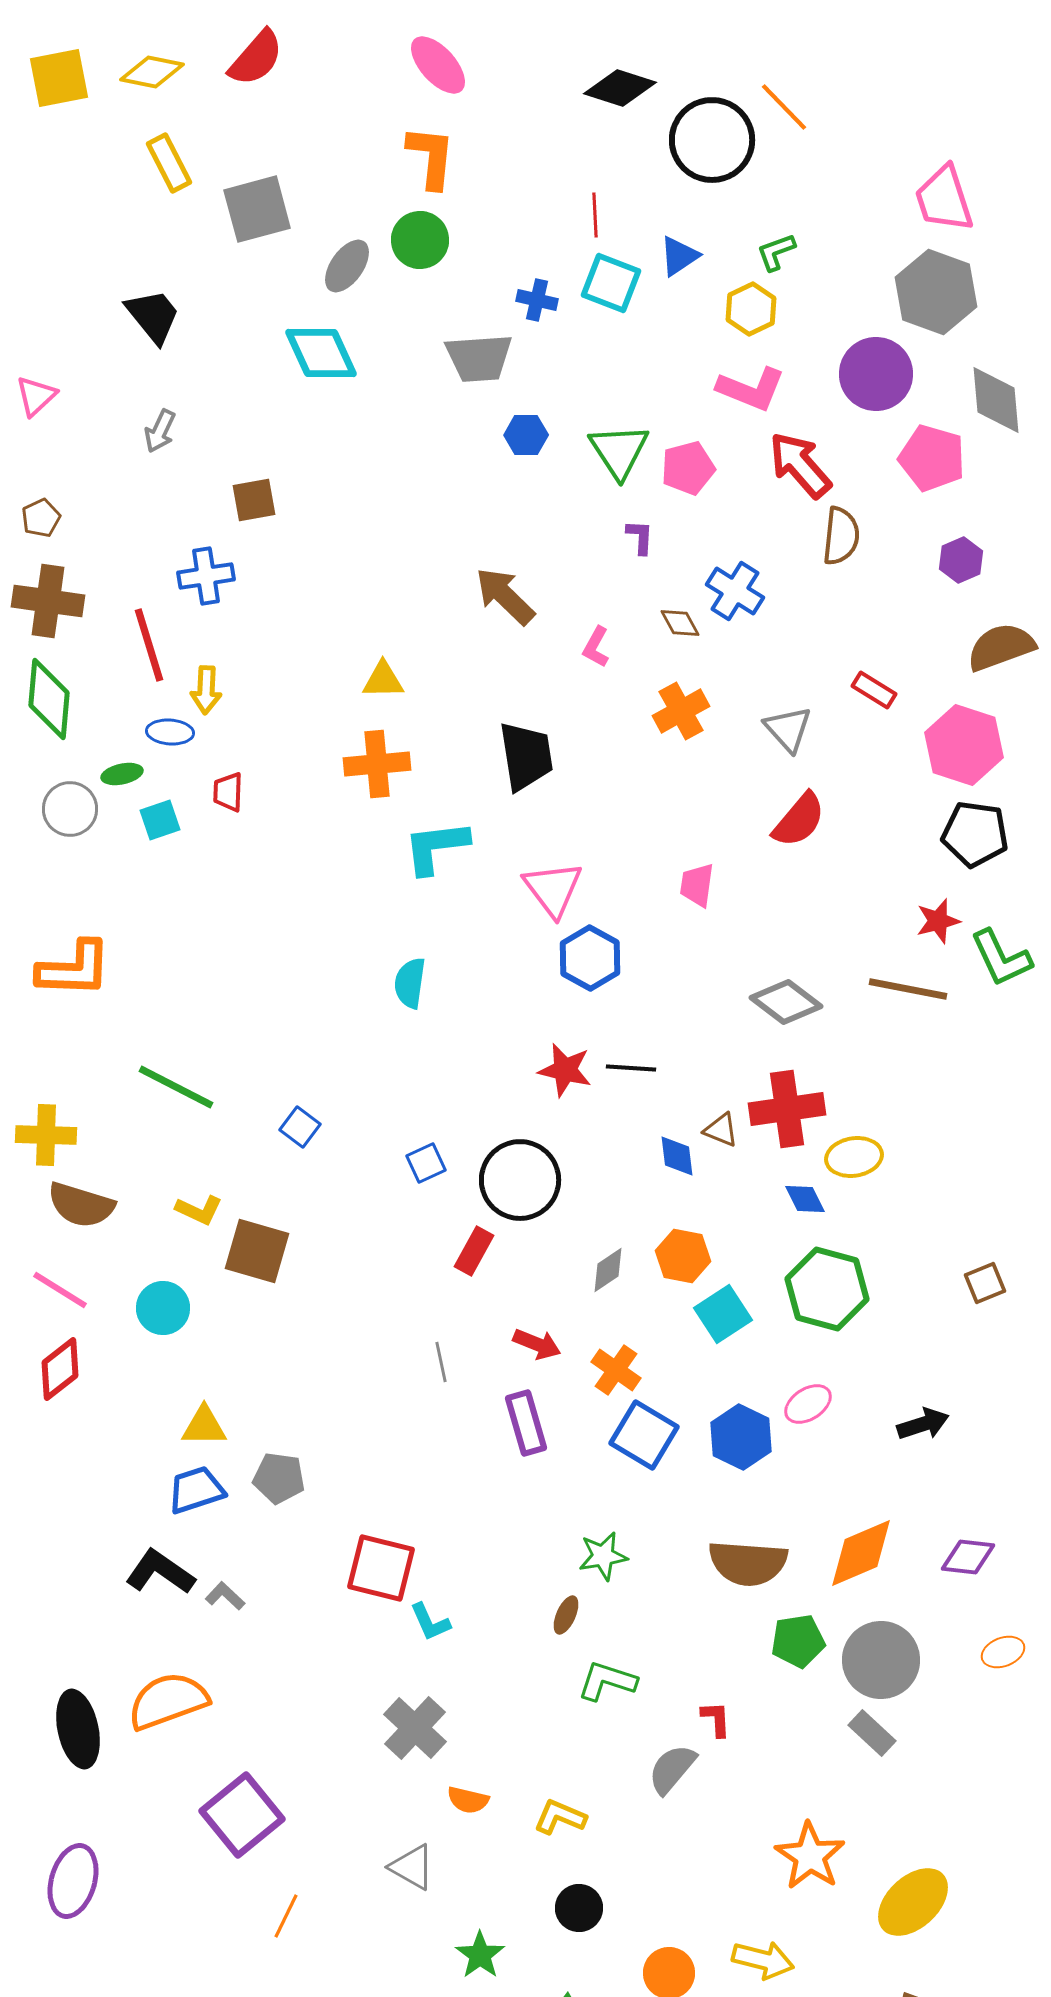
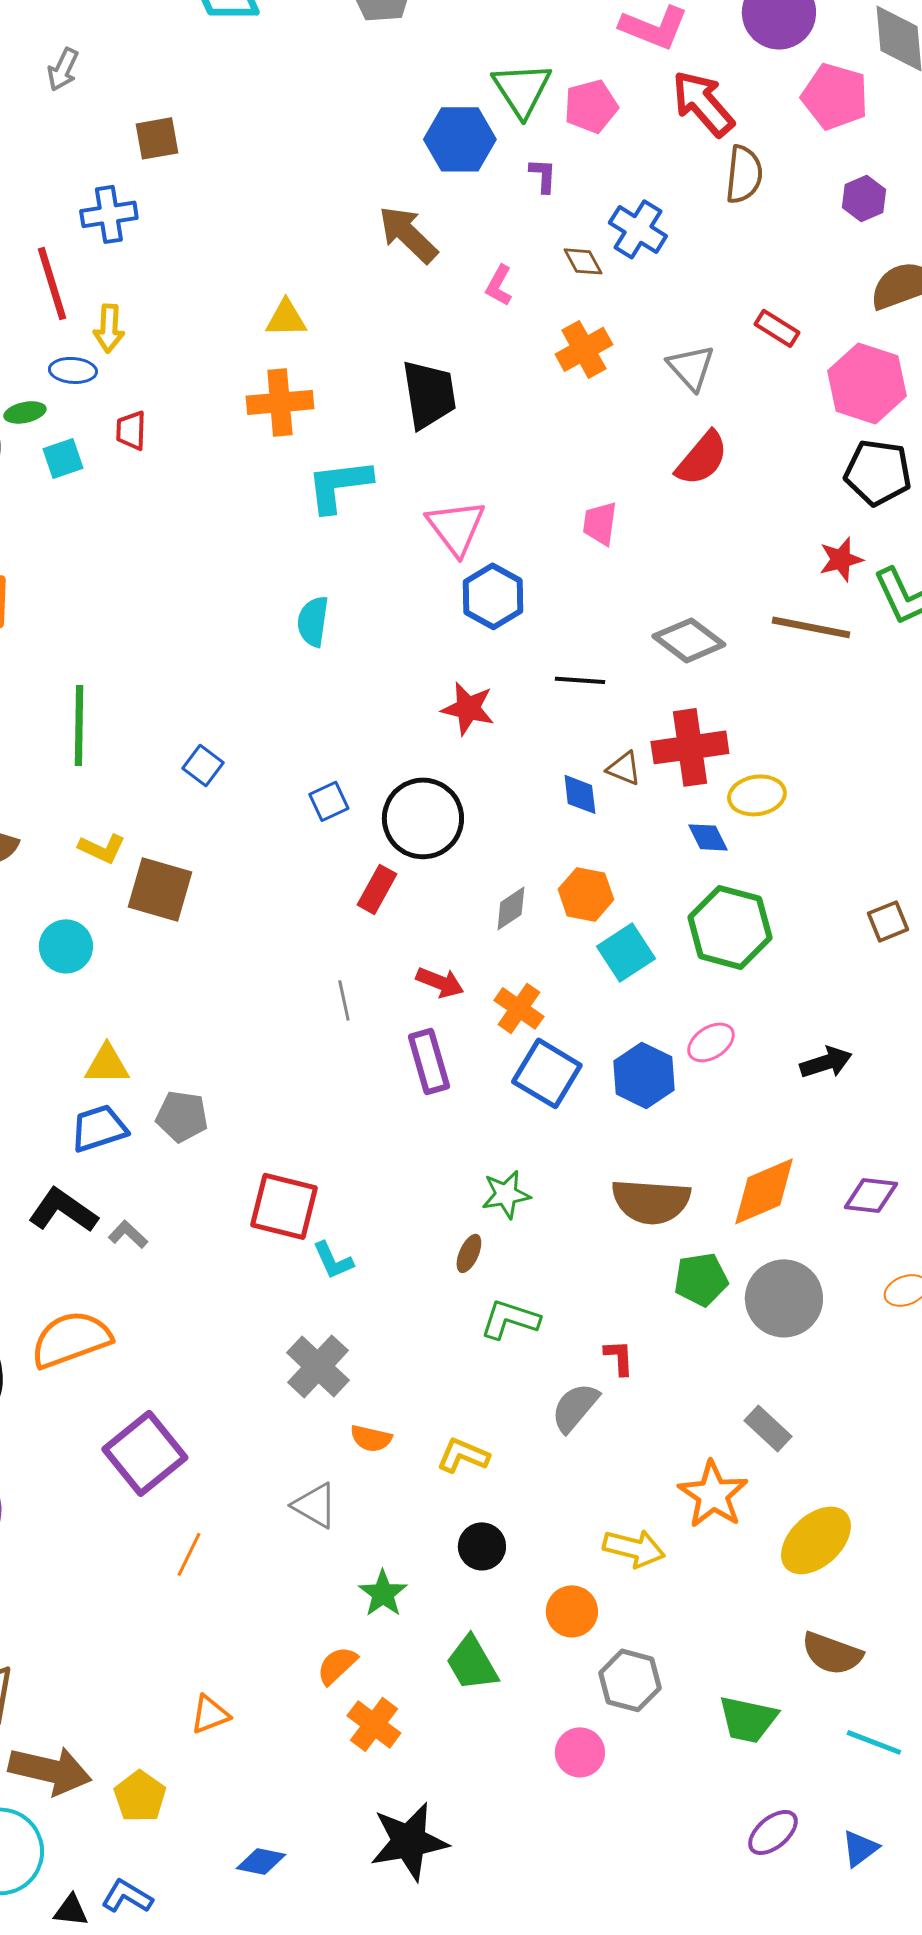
blue hexagon: (526, 435) -> (460, 139), moved, size x1.6
black line: (631, 1068) -> (580, 680), moved
green line: (176, 1087) -> (79, 725), turned 64
gray rectangle: (872, 1733) -> (768, 1428), moved
yellow arrow: (763, 1960) -> (634, 1548), moved

